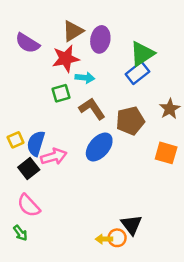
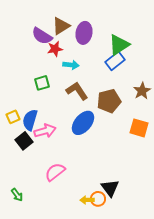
purple semicircle: (27, 43) -> (42, 36), moved
red star: (66, 59) -> (55, 49), size x0.7
green square: (61, 93) -> (42, 83), moved
pink semicircle: (29, 206) -> (55, 172), moved, turned 95

